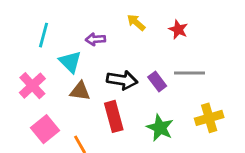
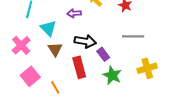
purple arrow: (95, 39) -> (74, 13), moved
purple rectangle: (157, 81) -> (103, 54), moved
brown triangle: (80, 91) -> (55, 49), turned 49

